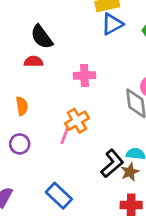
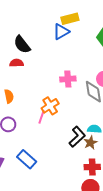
blue triangle: (112, 24) -> (61, 32), moved
pink cross: (84, 75) -> (68, 79), moved
blue rectangle: (59, 196) -> (27, 159), moved

